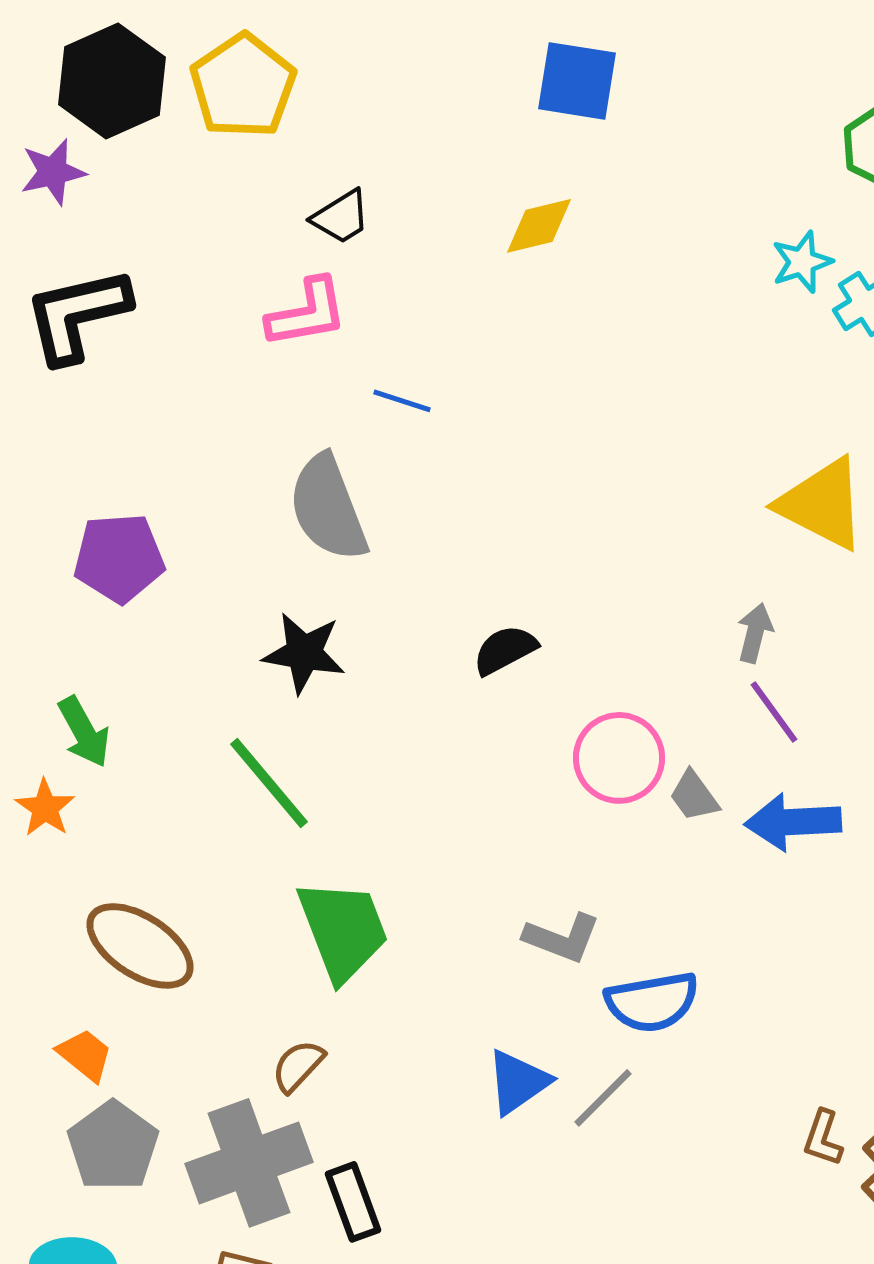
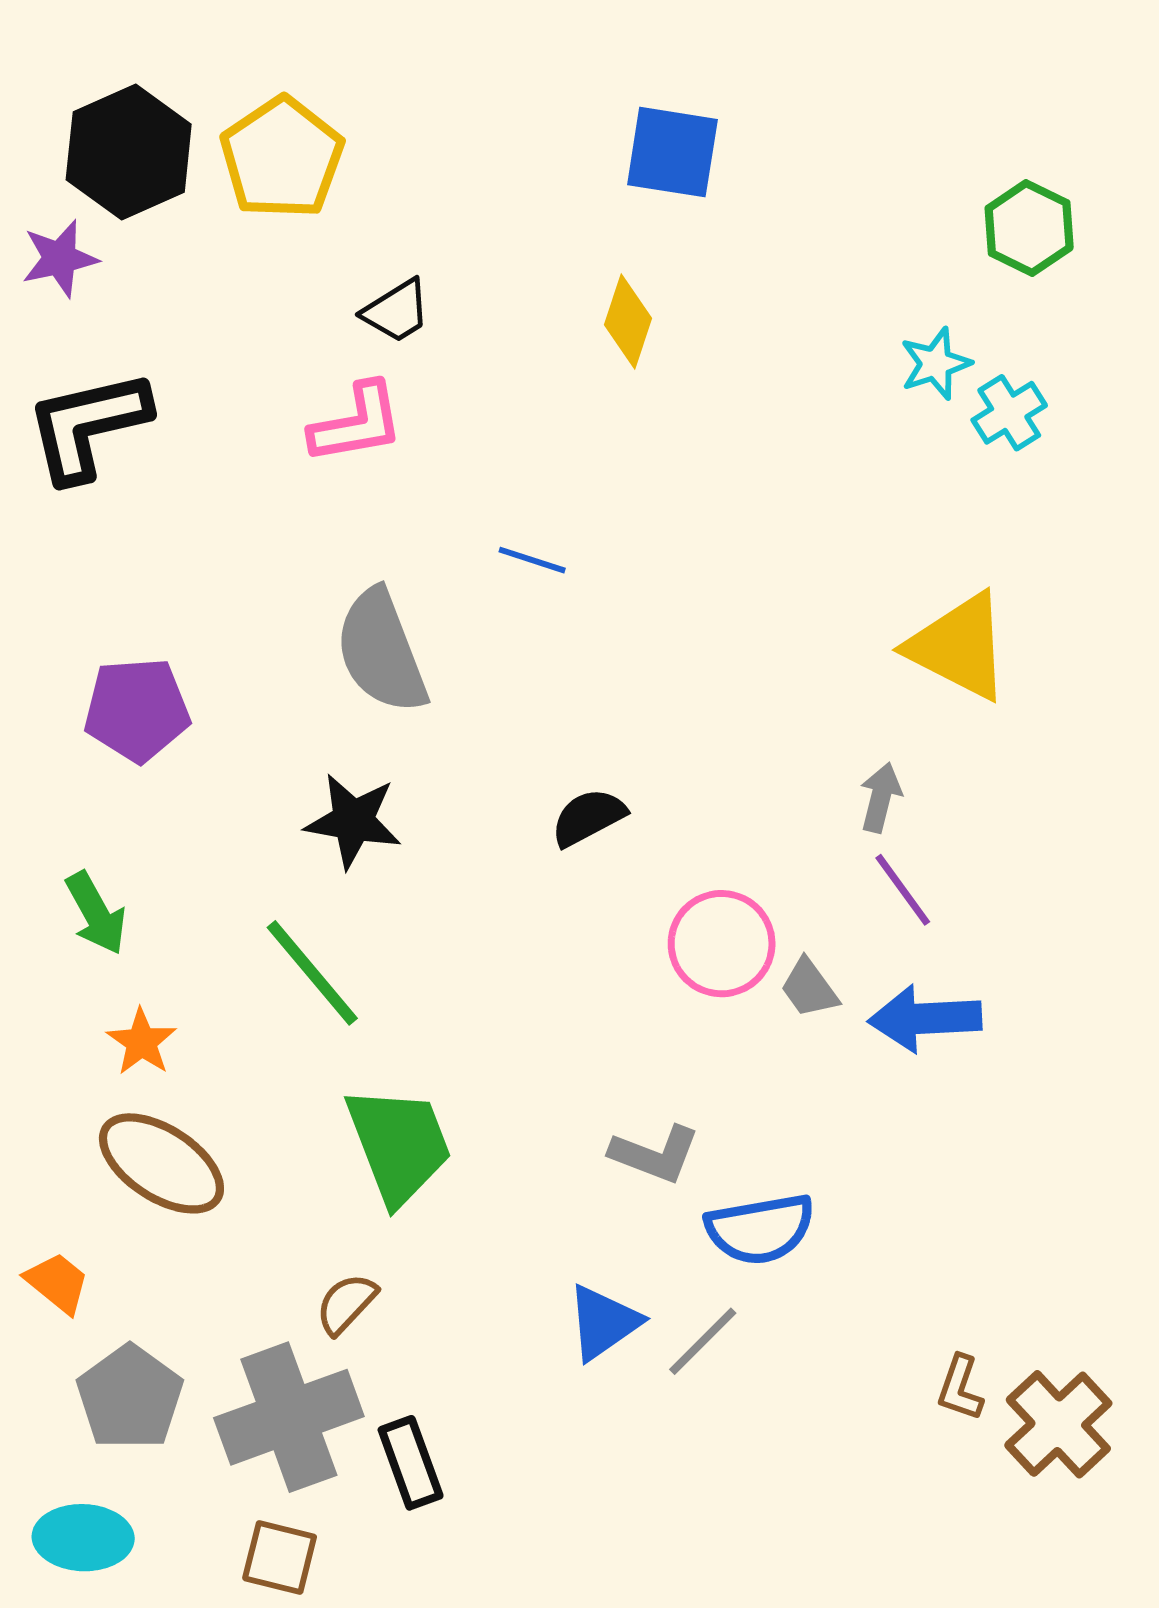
yellow diamond: (539, 226) -> (628, 322), turned -58
blue line: (402, 401) -> (532, 560), moved
orange star: (45, 808) -> (142, 1042), moved
orange trapezoid: (85, 1055) -> (57, 1283), moved

